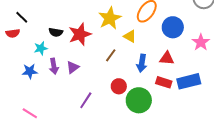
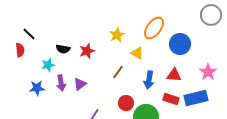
yellow star: (110, 18) -> (117, 35), size x0.7
red semicircle: (13, 33) -> (20, 50), turned -88
red star: (80, 34) -> (87, 51), size x0.7
pink star: (201, 42) -> (208, 72), moved

